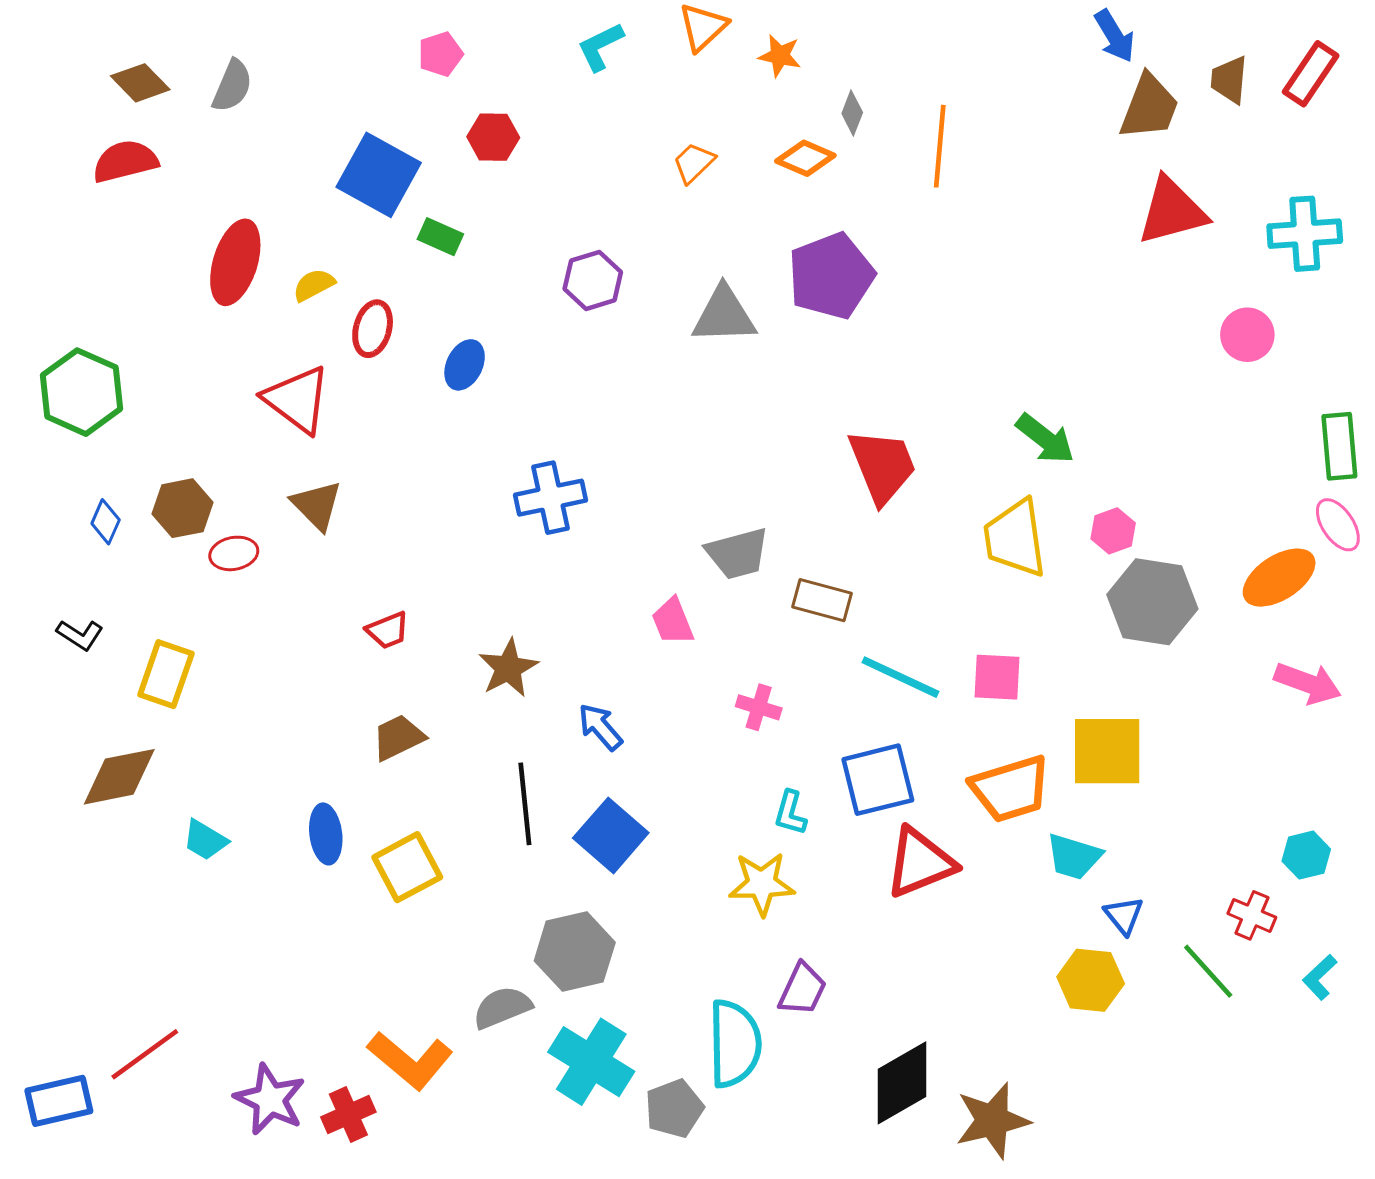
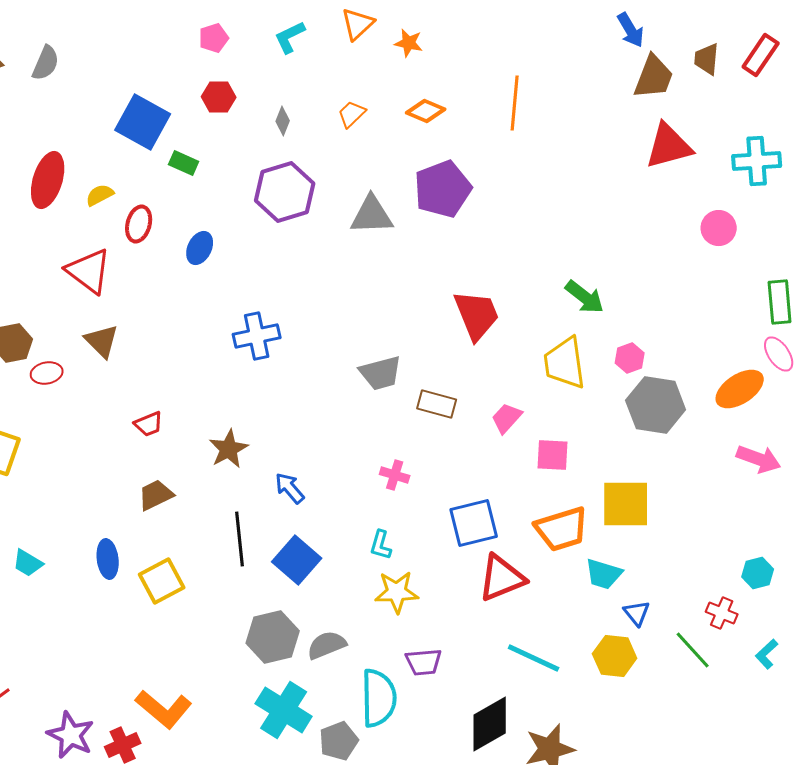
pink pentagon: (440, 54) -> (214, 38), moved
gray diamond: (852, 113) -> (283, 121), moved
purple hexagon: (593, 280) -> (285, 192), size x1.5
pink trapezoid: (673, 621) -> (507, 418), moved, turned 64
cyan line: (900, 677) -> (534, 658), moved
cyan L-shape: (790, 813) -> (381, 545), moved
purple trapezoid: (802, 989) -> (424, 662), turned 60
gray semicircle: (502, 1007) -> (327, 645), moved

